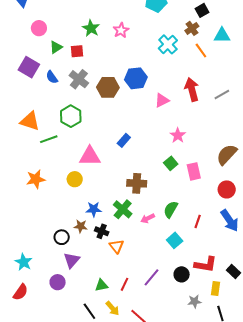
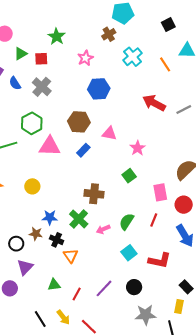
brown cross: (192, 28) -> (109, 34), moved
pink star: (121, 30) -> (85, 58), moved
brown hexagon: (108, 87) -> (79, 122), moved
red arrow: (192, 89) -> (154, 103), turned -50
pink triangle: (162, 100) -> (109, 134), moved, turned 35
pink triangle: (90, 156) -> (50, 146), moved
pink rectangle: (194, 171) -> (160, 192), moved
red line: (198, 221) -> (154, 220), moved
red L-shape: (206, 264) -> (160, 260), moved
green triangle: (102, 285) -> (54, 285), moved
yellow rectangle: (215, 288) -> (179, 307), moved
gray star: (194, 301) -> (146, 315), size x1.5

